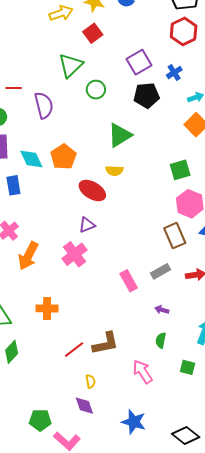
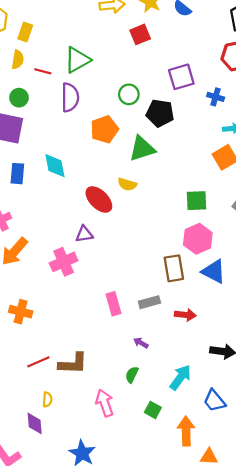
green triangle: (71, 65) -> (77, 60), moved
blue cross: (174, 73) -> (216, 97), turned 35
black pentagon: (147, 95) -> (160, 113), moved
orange pentagon: (63, 157) -> (104, 129), moved
cyan diamond: (31, 159) -> (55, 166), moved

